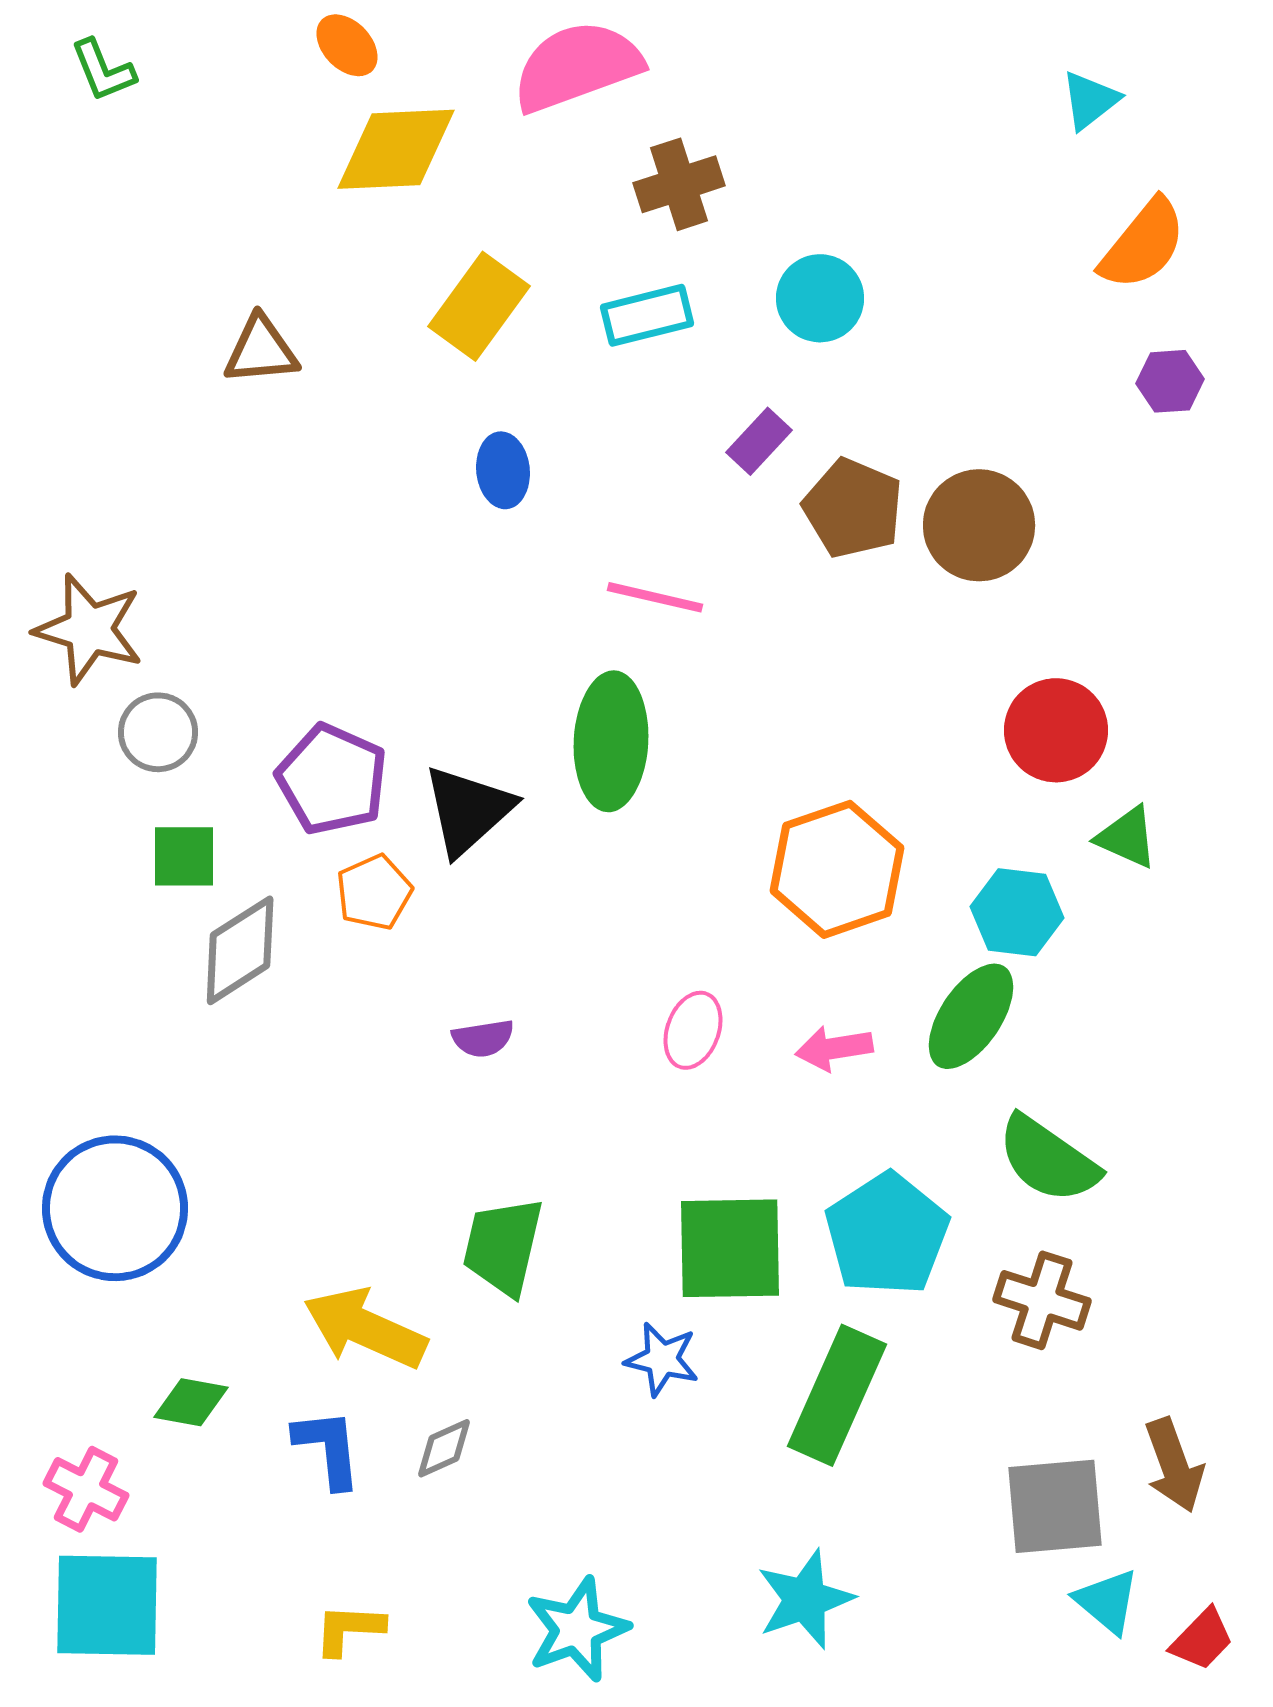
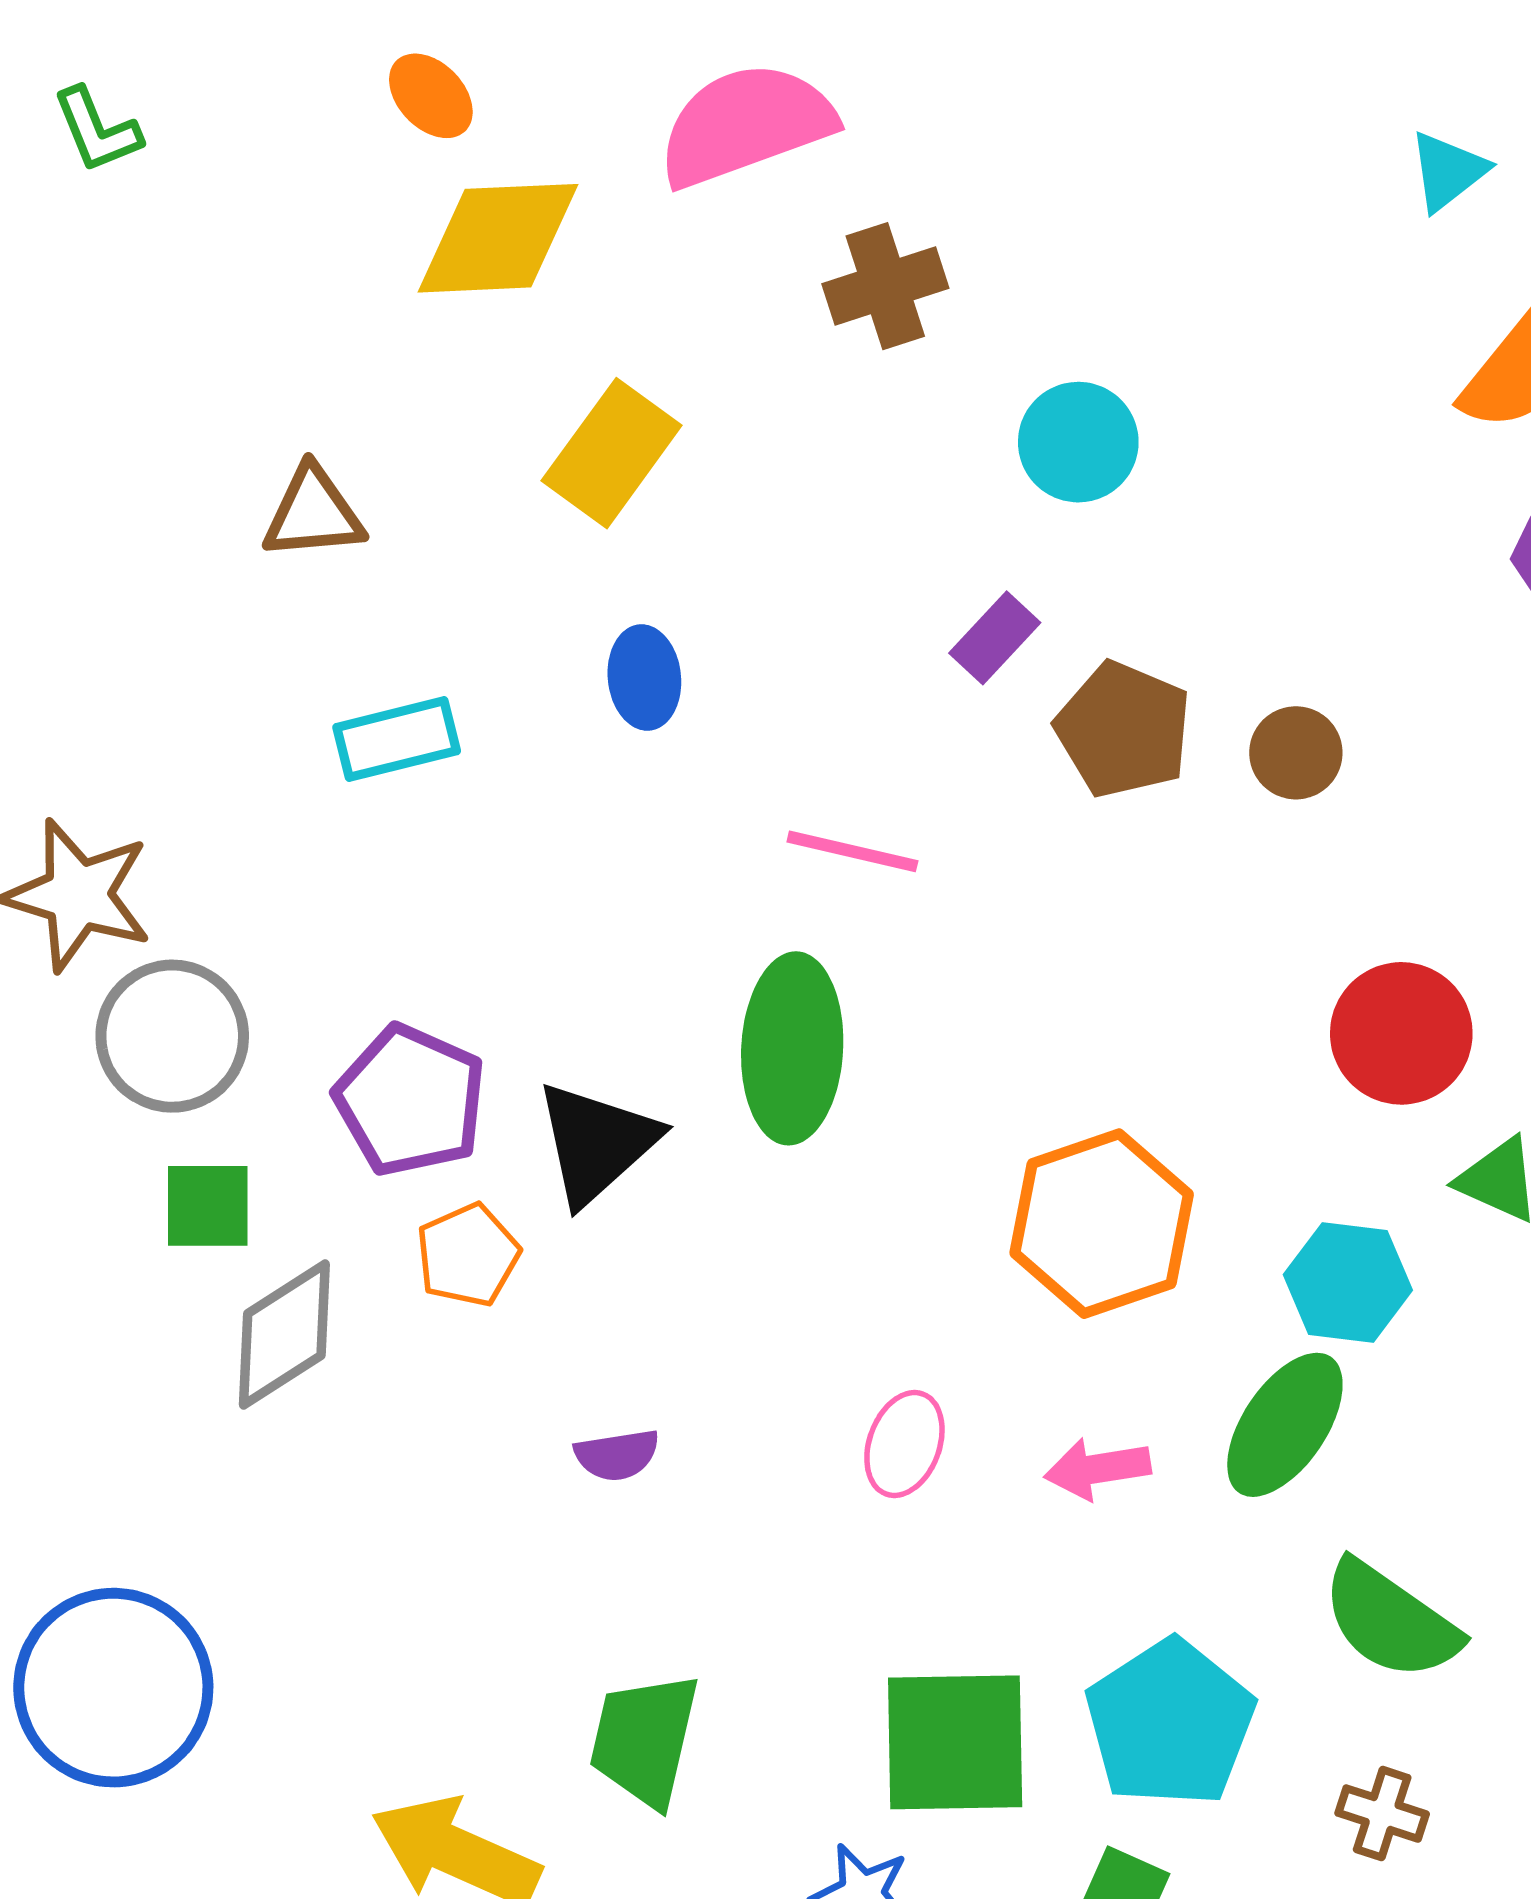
cyan rectangle: (647, 315) -> (397, 739), moved
brown circle: (979, 525) -> (1296, 753), size x0.6
gray circle: (158, 732) -> (172, 1036), size x1.4
brown cross: (1042, 1300) -> (1382, 1814), size x0.7

